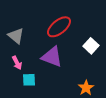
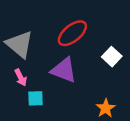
gray triangle: (16, 36) -> (19, 44), size x1.4

